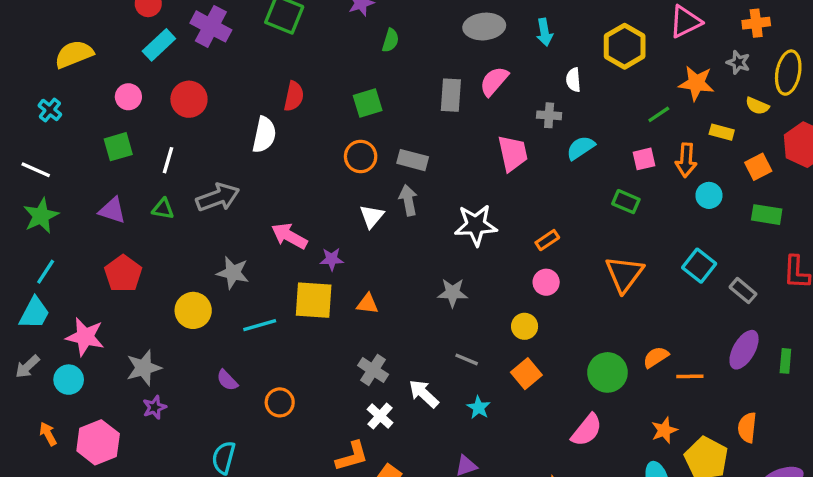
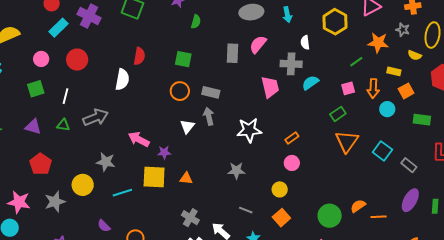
green square: (368, 103) -> (183, 59), turned 30
gray cross: (549, 115) -> (291, 64), size x1.5
orange square: (758, 167) -> (406, 91), moved
green rectangle: (626, 202) -> (338, 114), turned -56
orange triangle: (624, 274) -> (347, 141), moved
gray star: (144, 368) -> (55, 202), moved

